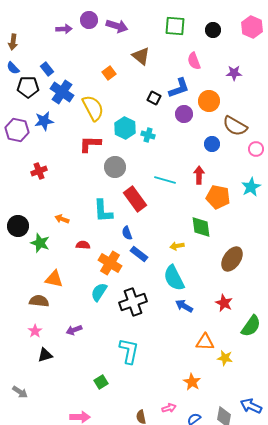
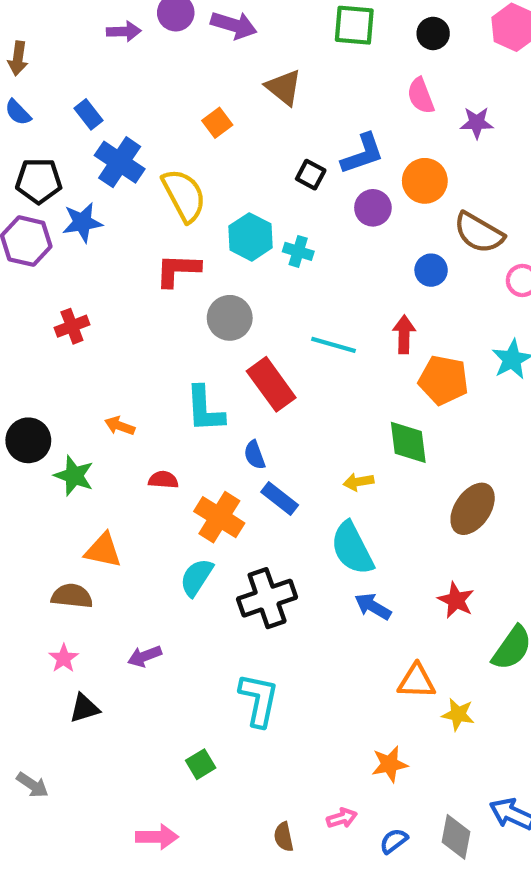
pink semicircle: (194, 61) -> (421, 96), moved
black pentagon: (28, 87) -> (39, 181), moved
orange star: (192, 382) -> (390, 764), turned 30

